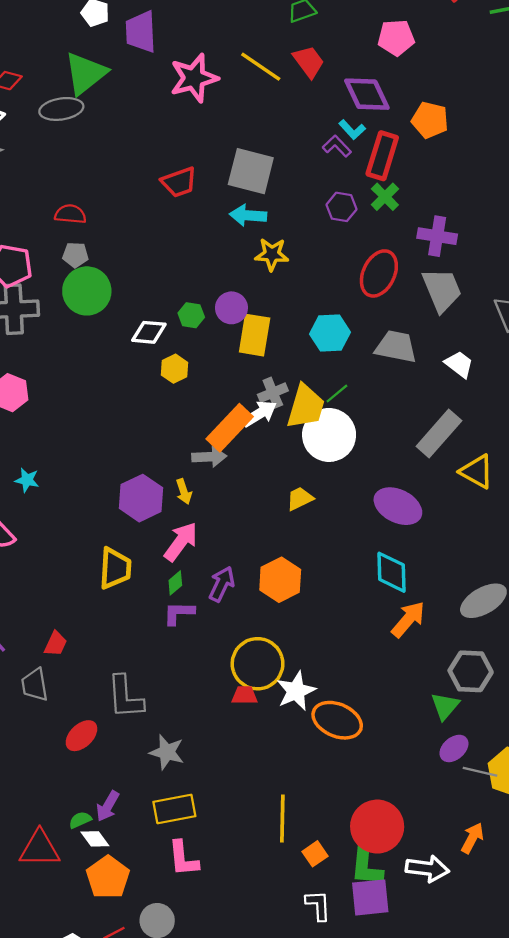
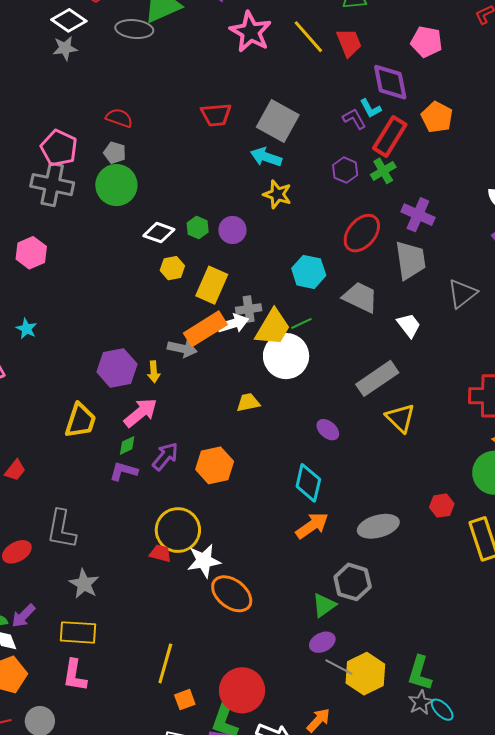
pink star: (194, 78) -> (251, 32), turned 30
yellow rectangle: (255, 335) -> (212, 285), moved
purple ellipse: (398, 506) -> (328, 430), size x0.6

